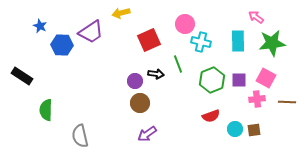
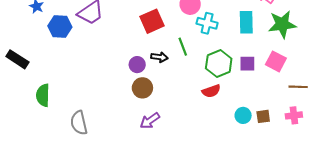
pink cross: (257, 99) -> (294, 115), moved
red semicircle: (211, 116) -> (211, 91), moved

